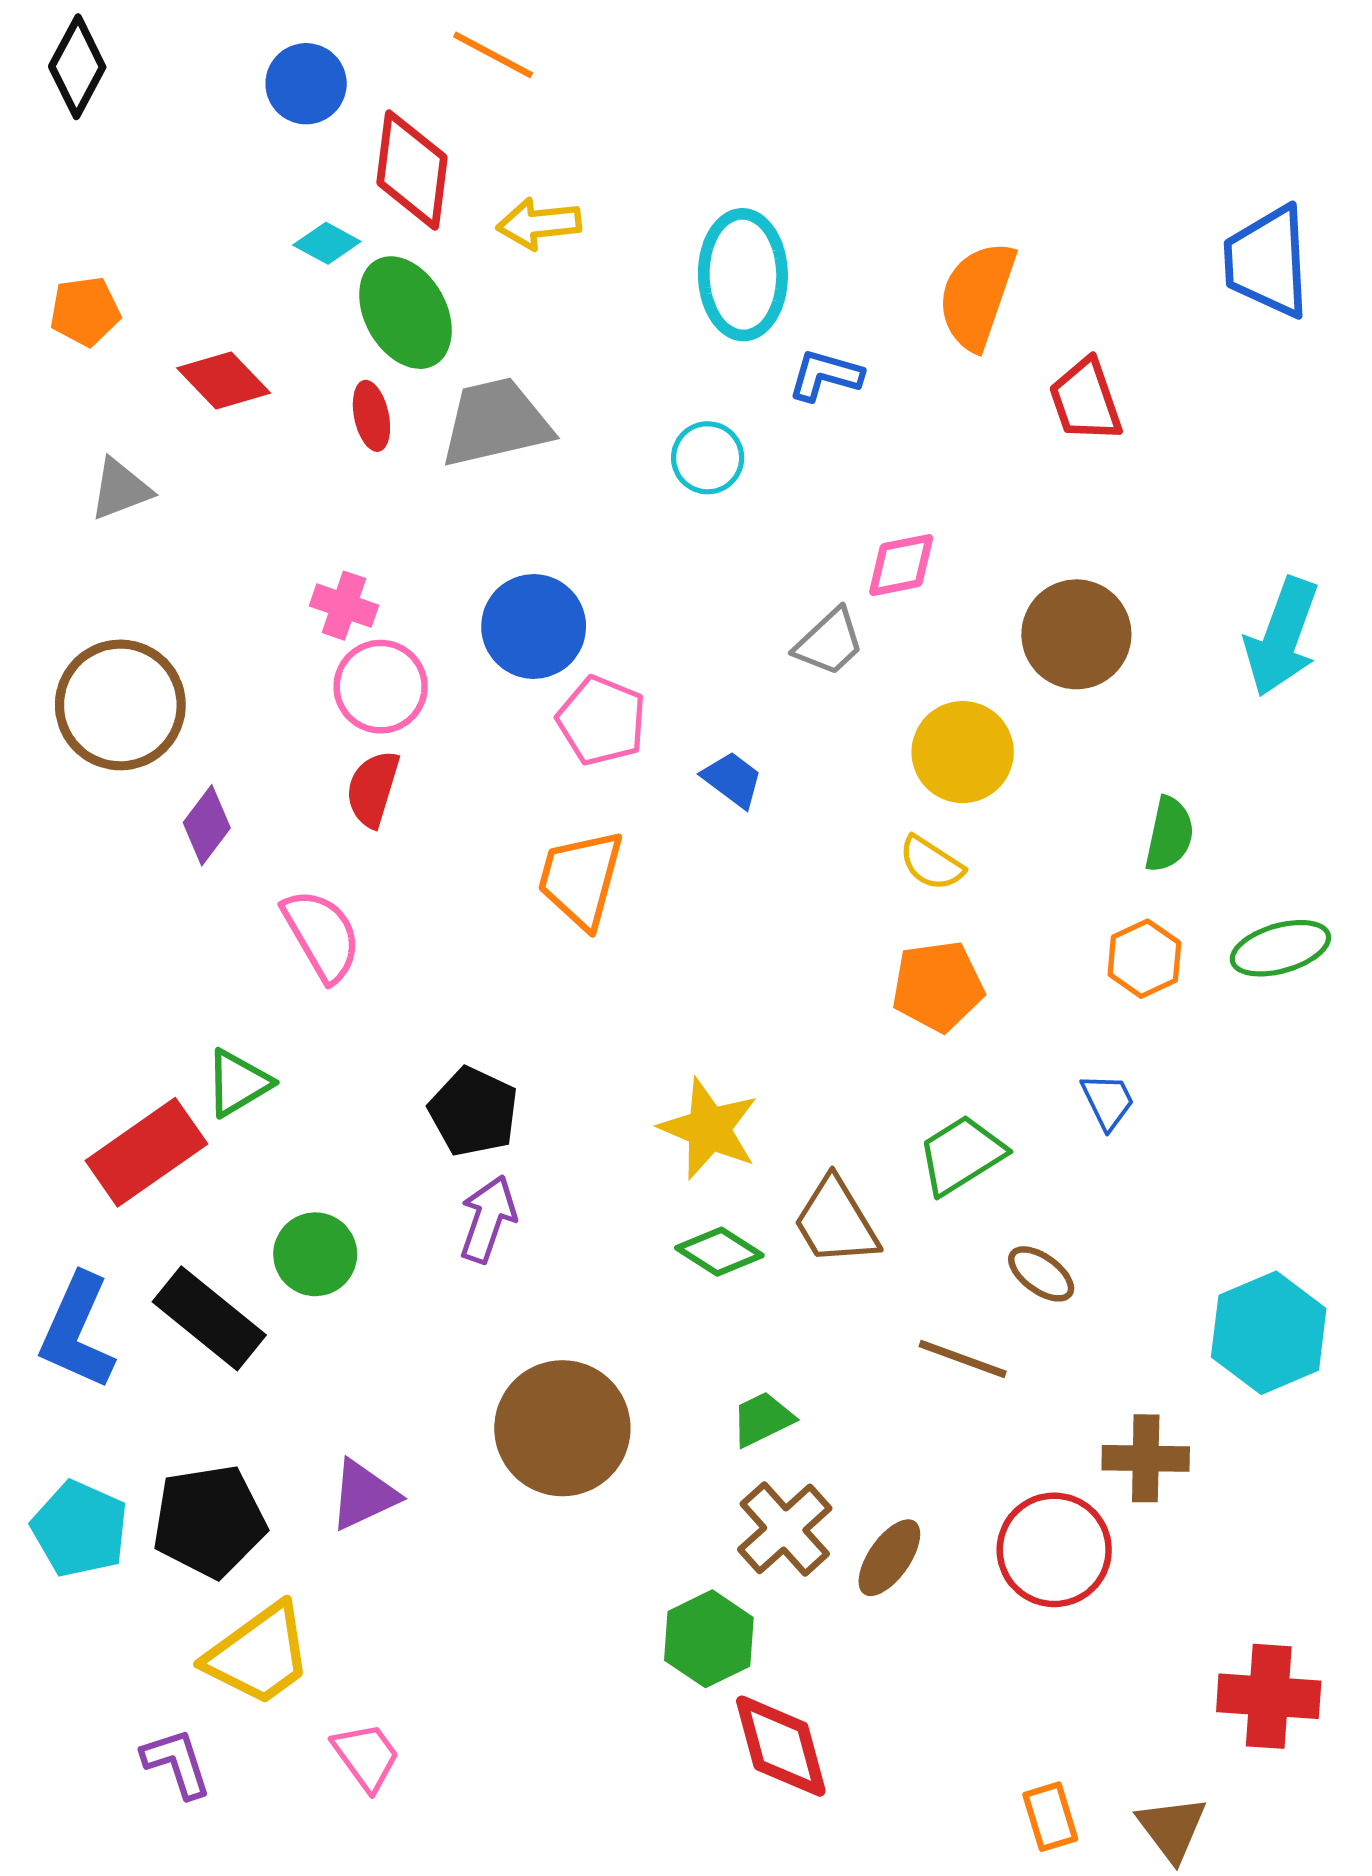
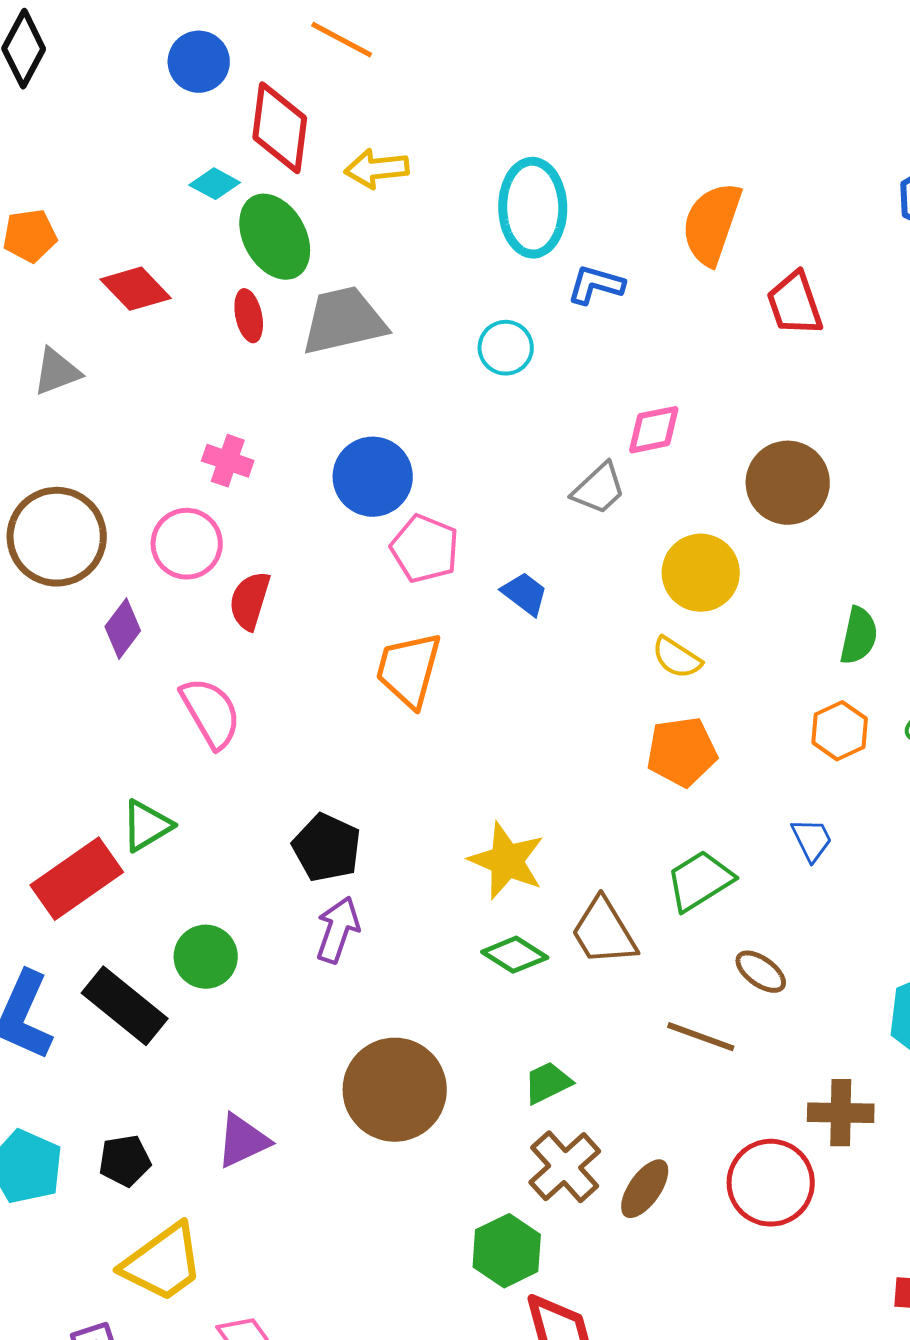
pink circle: (381, 687) -> (187, 544), moved
black pentagon: (209, 1521) -> (125, 1161), size x0.6

